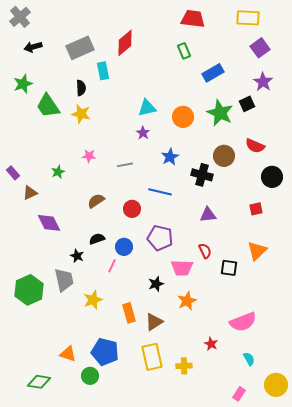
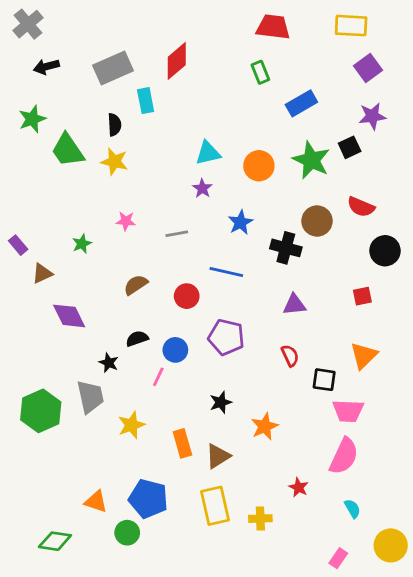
purple star: (263, 82) -> (372, 116), turned 30
pink trapezoid: (182, 268) -> (348, 411), moved
pink semicircle: (243, 322) -> (344, 456), turned -44

